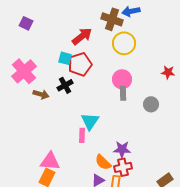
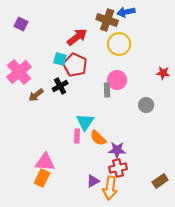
red pentagon: (80, 64) -> (75, 65), turned -30
gray rectangle: (123, 93) -> (107, 90), moved
brown arrow: (41, 94) -> (36, 95), turned 126
orange semicircle: (103, 162) -> (98, 138), moved

